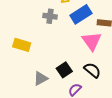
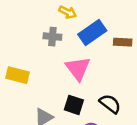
pink triangle: (92, 41) -> (78, 68), moved
black square: (64, 70) -> (74, 105), turned -35

